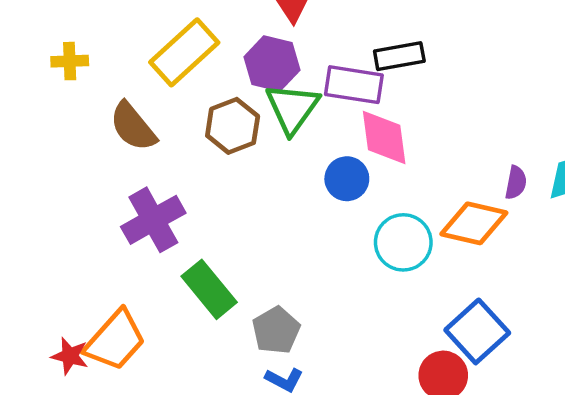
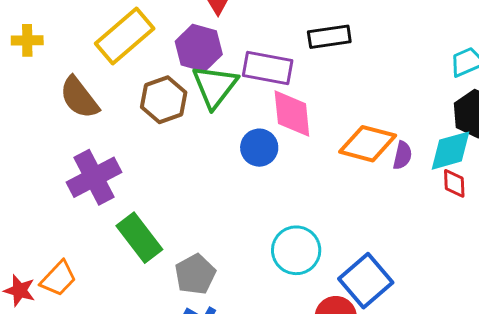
black rectangle: (399, 56) -> (329, 37), moved
orange diamond: (474, 223) -> (368, 144), moved
cyan circle: (403, 242) -> (296, 250), moved
orange trapezoid: (115, 340) -> (58, 278), size x0.7

